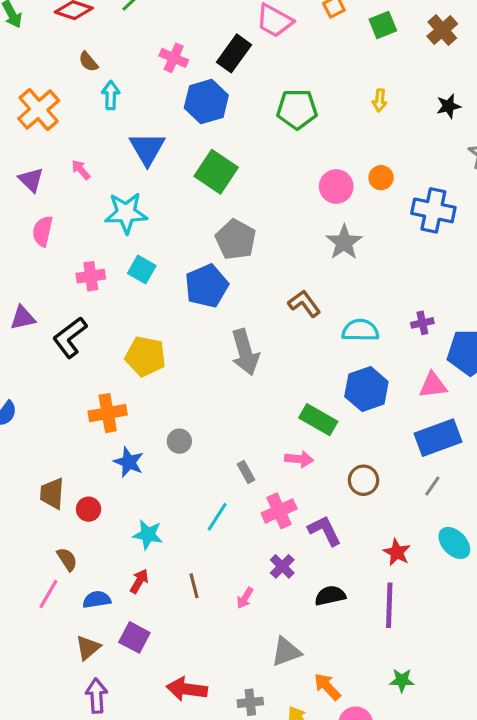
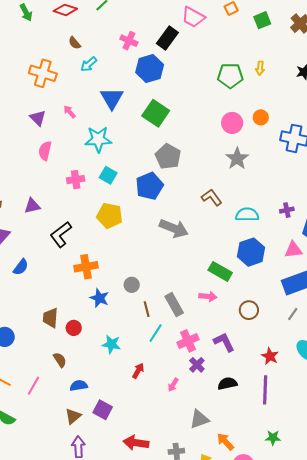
cyan arrow: (111, 95) -> (89, 64), turned -132
green pentagon: (297, 109) -> (230, 76), moved
orange cross: (39, 110) -> (43, 73), turned -32
black L-shape: (70, 337) -> (61, 234), moved
gray arrow: (245, 352) -> (174, 228), turned -52
yellow pentagon: (145, 356) -> (110, 216), moved
gray rectangle: (246, 472) -> (174, 305), size x1.6
pink cross: (279, 511) -> (188, 341), moved
red arrow: (139, 581) -> (138, 371), moved
brown line: (194, 586) -> (147, 309), moved
pink line: (48, 594) -> (34, 386), moved

